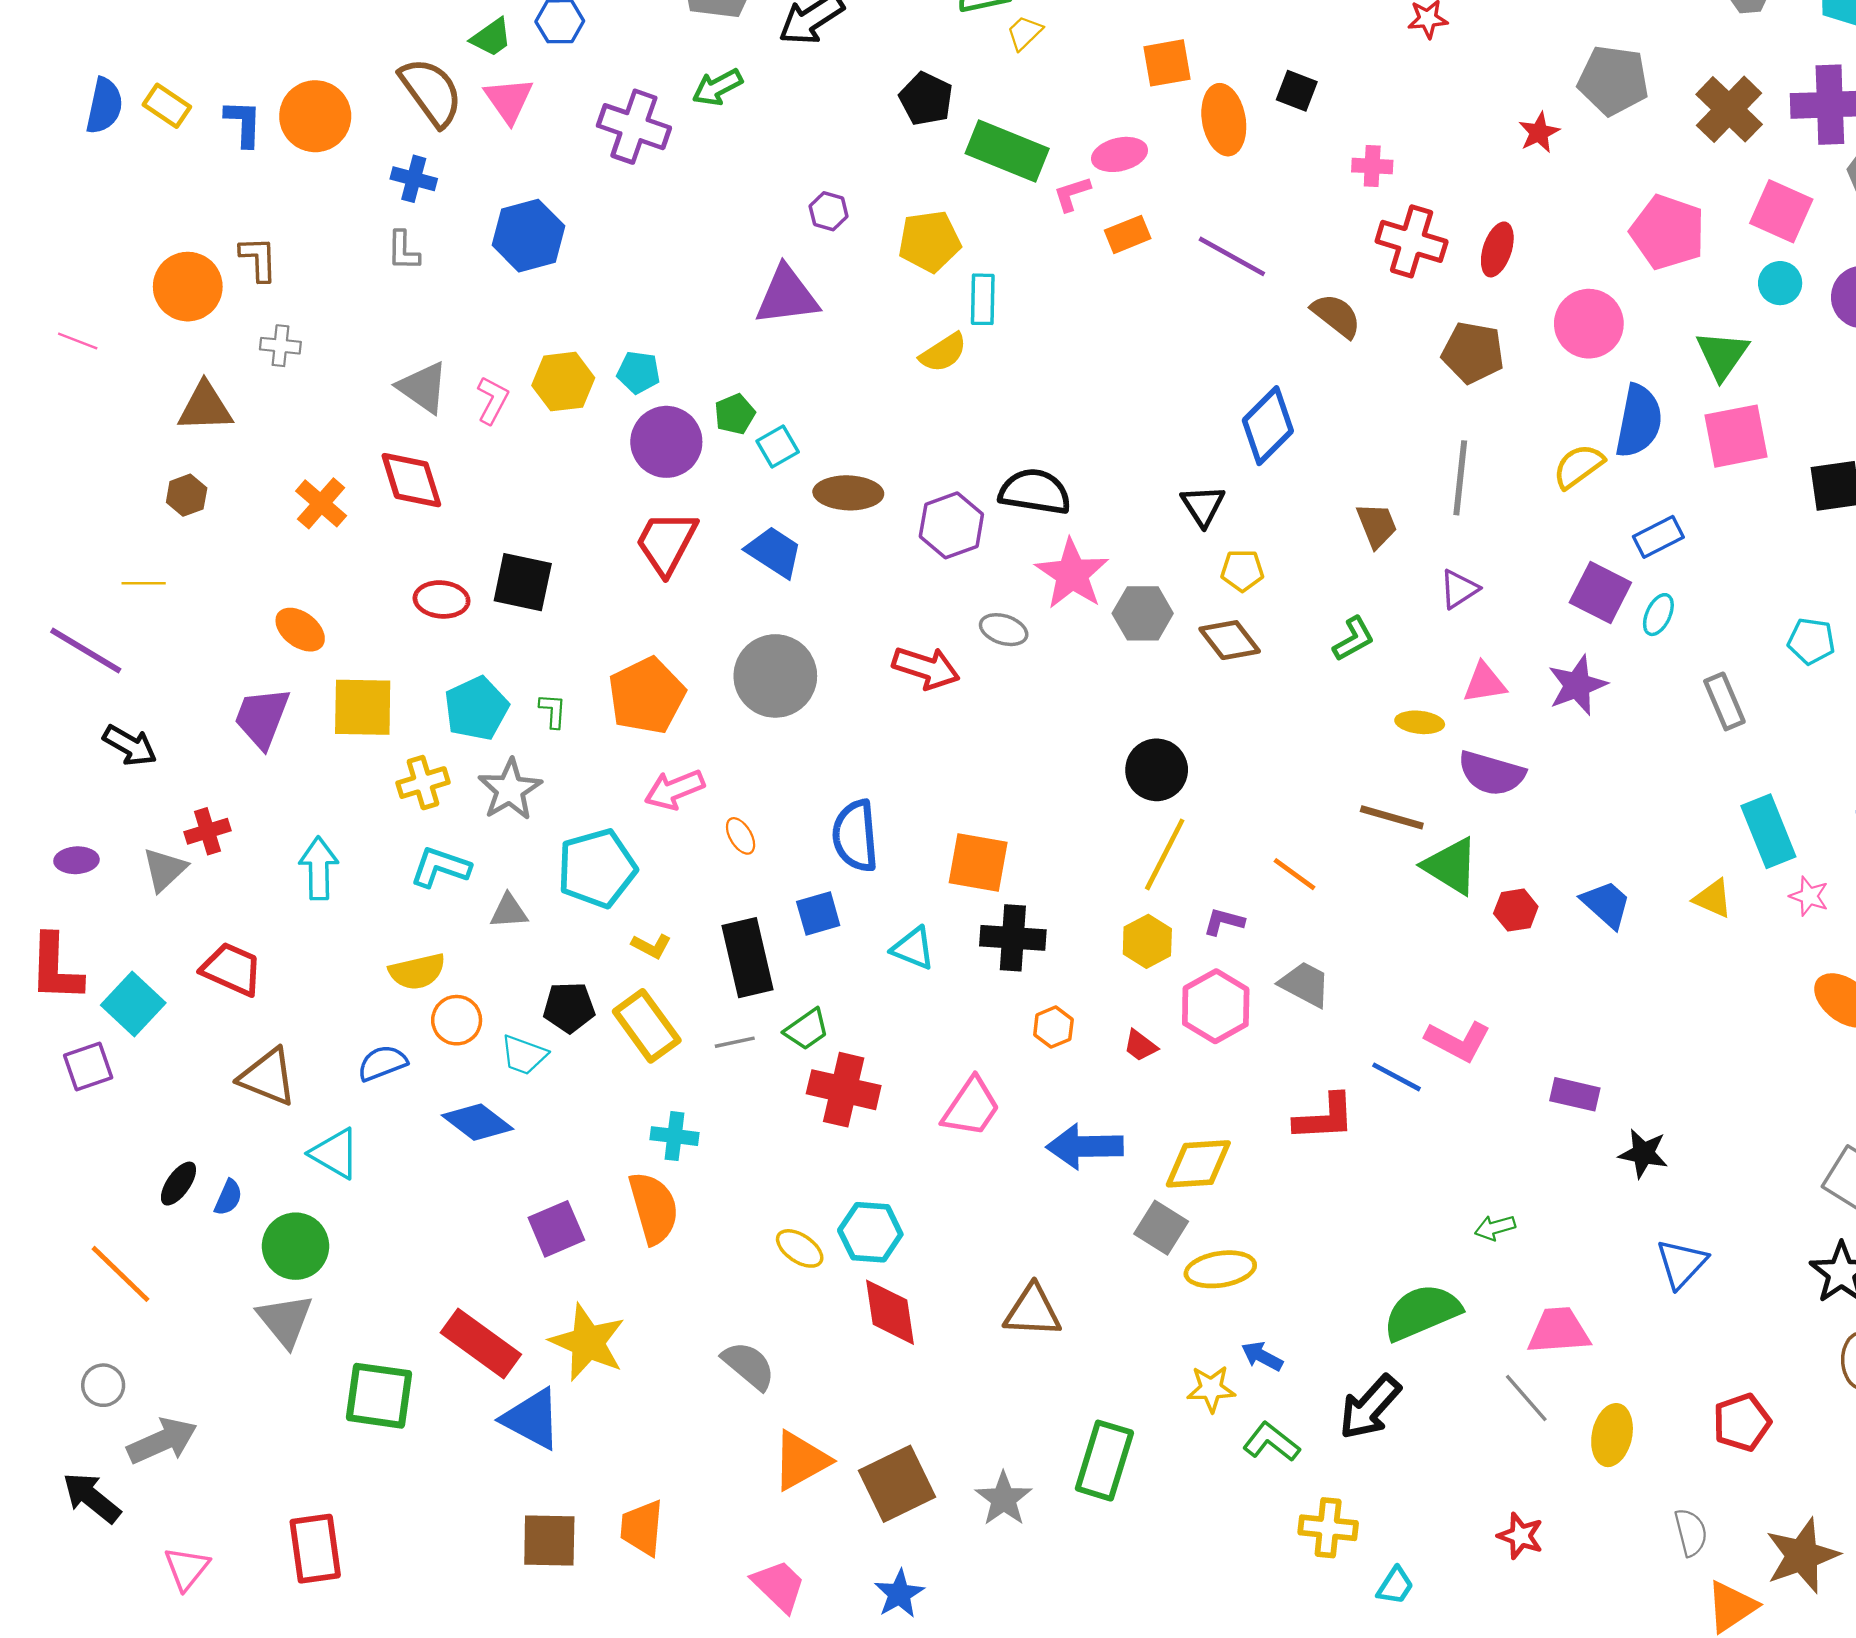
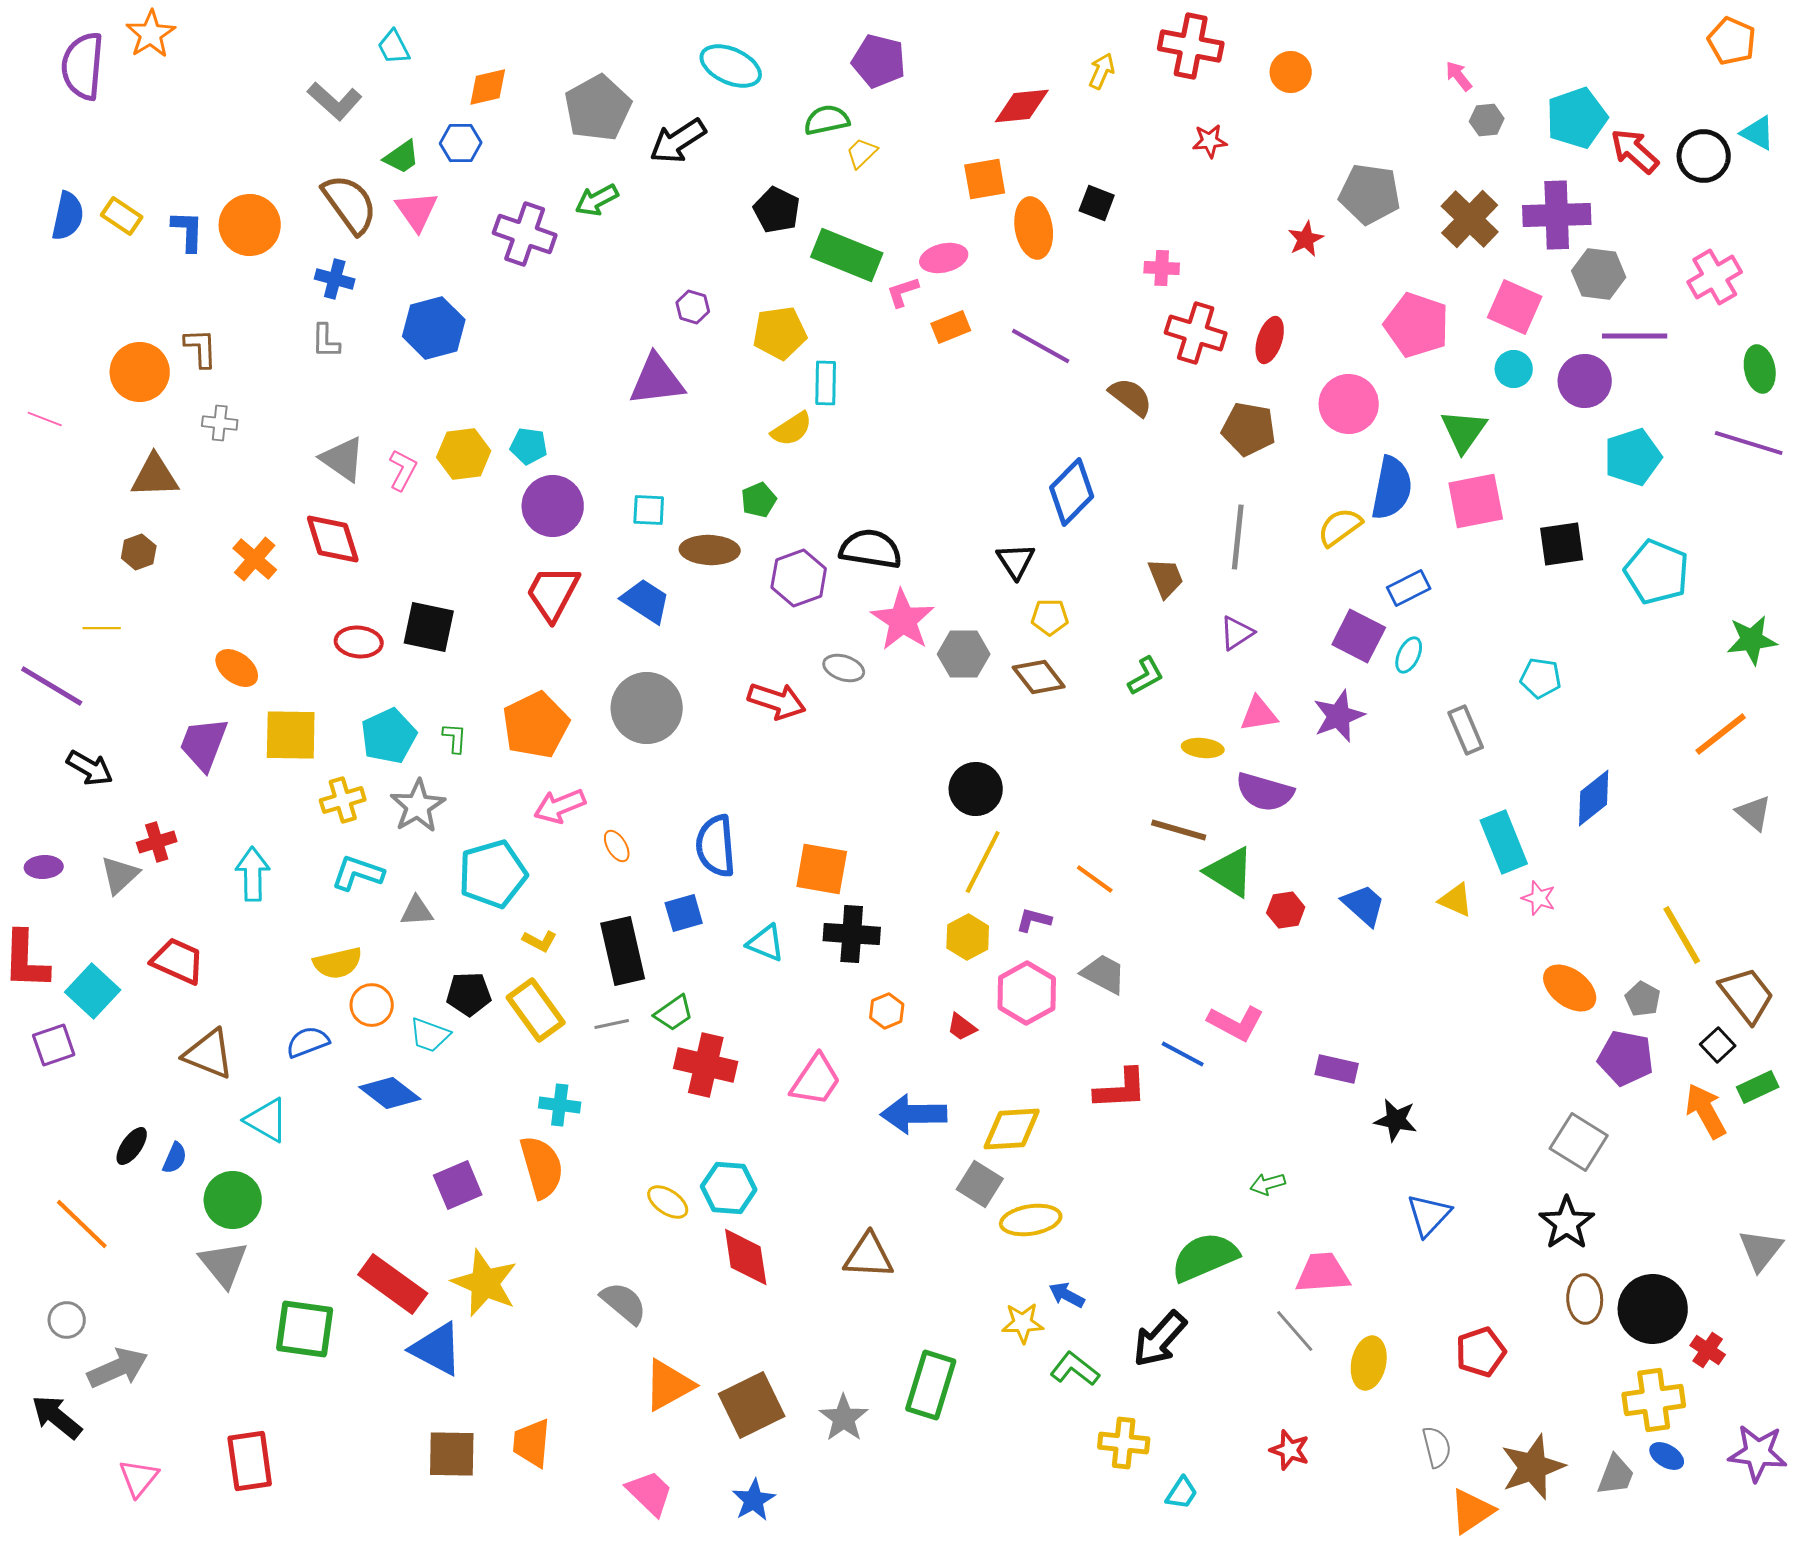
green pentagon: (735, 414) -> (759, 500), moved
cyan square: (778, 447) -> (649, 510), turned 33

